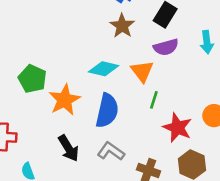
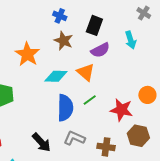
orange star: (65, 100) -> (27, 54), moved
green line: (154, 100) -> (90, 100), moved, turned 48

